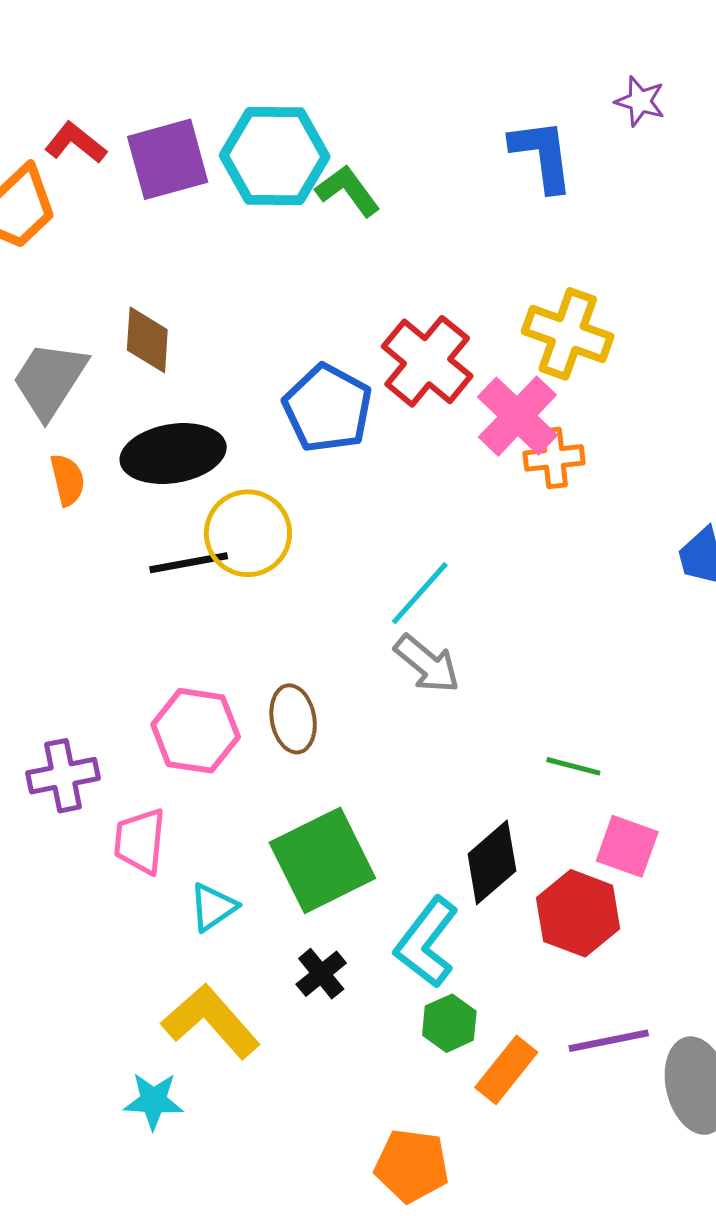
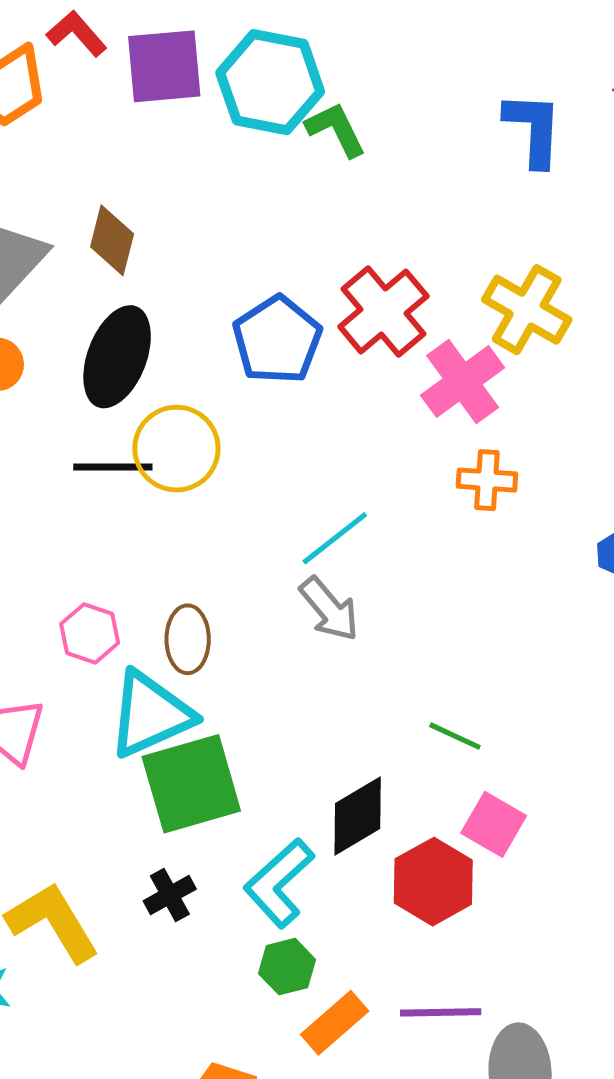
black ellipse: (173, 454) -> (117, 357), turned -70
orange cross: (554, 458) -> (487, 480), moved
pink hexagon: (196, 731) -> (90, 633), size x0.7
cyan triangle: (213, 907) -> (150, 714), moved, size x1.8

